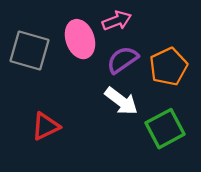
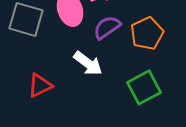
white arrow: (121, 101) -> (88, 63), moved

